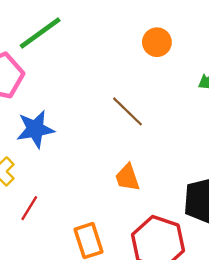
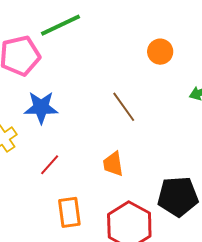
red line: (29, 208) -> (50, 165), moved

